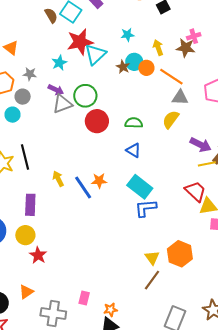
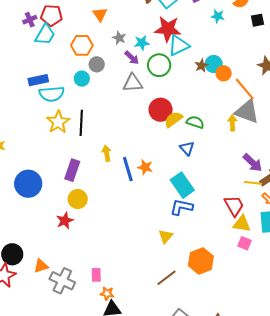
cyan star: (127, 35) -> (218, 16), moved
yellow arrow: (158, 48) -> (232, 123), moved
gray star: (30, 74) -> (119, 38), moved
purple arrow: (56, 90) -> (132, 58), moved
green circle: (85, 96) -> (159, 65), moved
gray triangle: (180, 97) -> (247, 112), size x1.5
yellow semicircle: (171, 119) -> (173, 119), moved
yellow circle: (25, 235) -> (78, 199), moved
yellow triangle: (152, 258) -> (166, 236), moved
orange triangle: (26, 292) -> (41, 266), moved
pink rectangle: (84, 298) -> (96, 275), turned -32
orange star: (110, 310) -> (107, 293), moved

